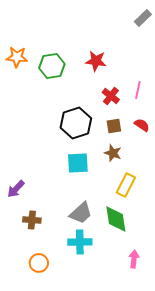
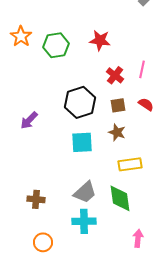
orange star: (17, 57) -> (21, 36), turned 30
yellow rectangle: (126, 185) -> (130, 164), turned 55
purple arrow: (16, 189) -> (29, 120), moved

